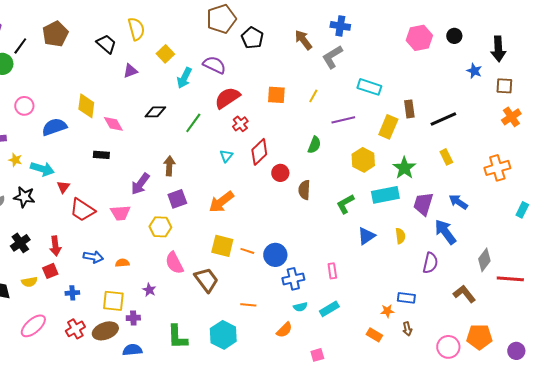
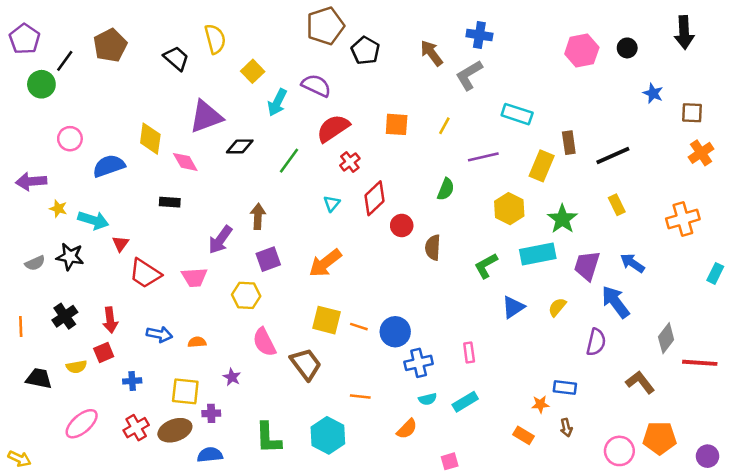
black arrow: (498, 49) -> (684, 32), moved
purple triangle: (130, 71) -> (206, 117), moved, size x1.8
yellow semicircle: (400, 236) -> (557, 307), turned -133

